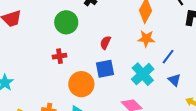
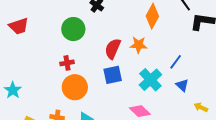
orange star: (146, 39) -> (138, 45), moved
red semicircle: (105, 43) -> (113, 49), size x1.5
orange circle: (81, 84) -> (75, 87), moved

